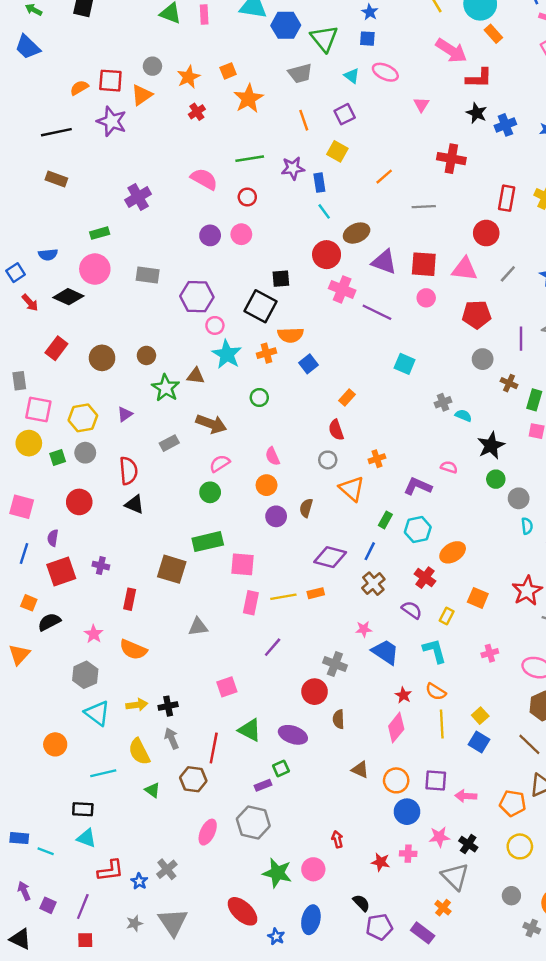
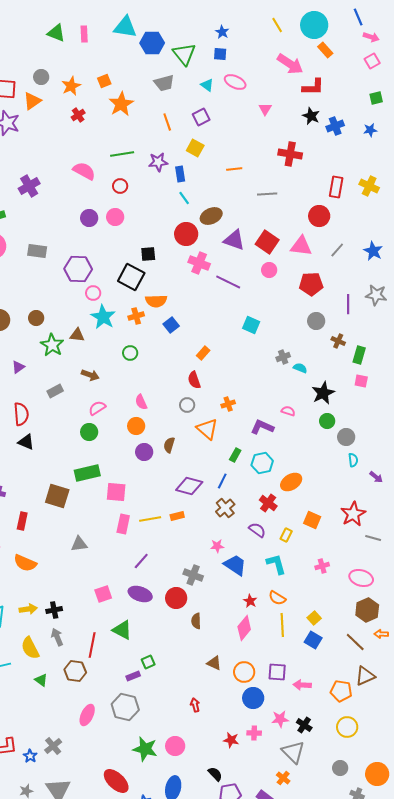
orange line: (384, 177) -> (234, 169), turned 35
red square: (424, 264) -> (267, 242), turned 30
brown arrow: (211, 424) -> (90, 375), size x0.7
purple ellipse: (293, 735) -> (140, 594), moved
red arrow: (337, 839) -> (195, 705), moved

